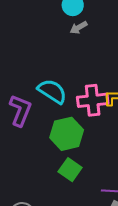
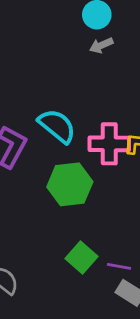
green square: (70, 170) -> (82, 258), moved

